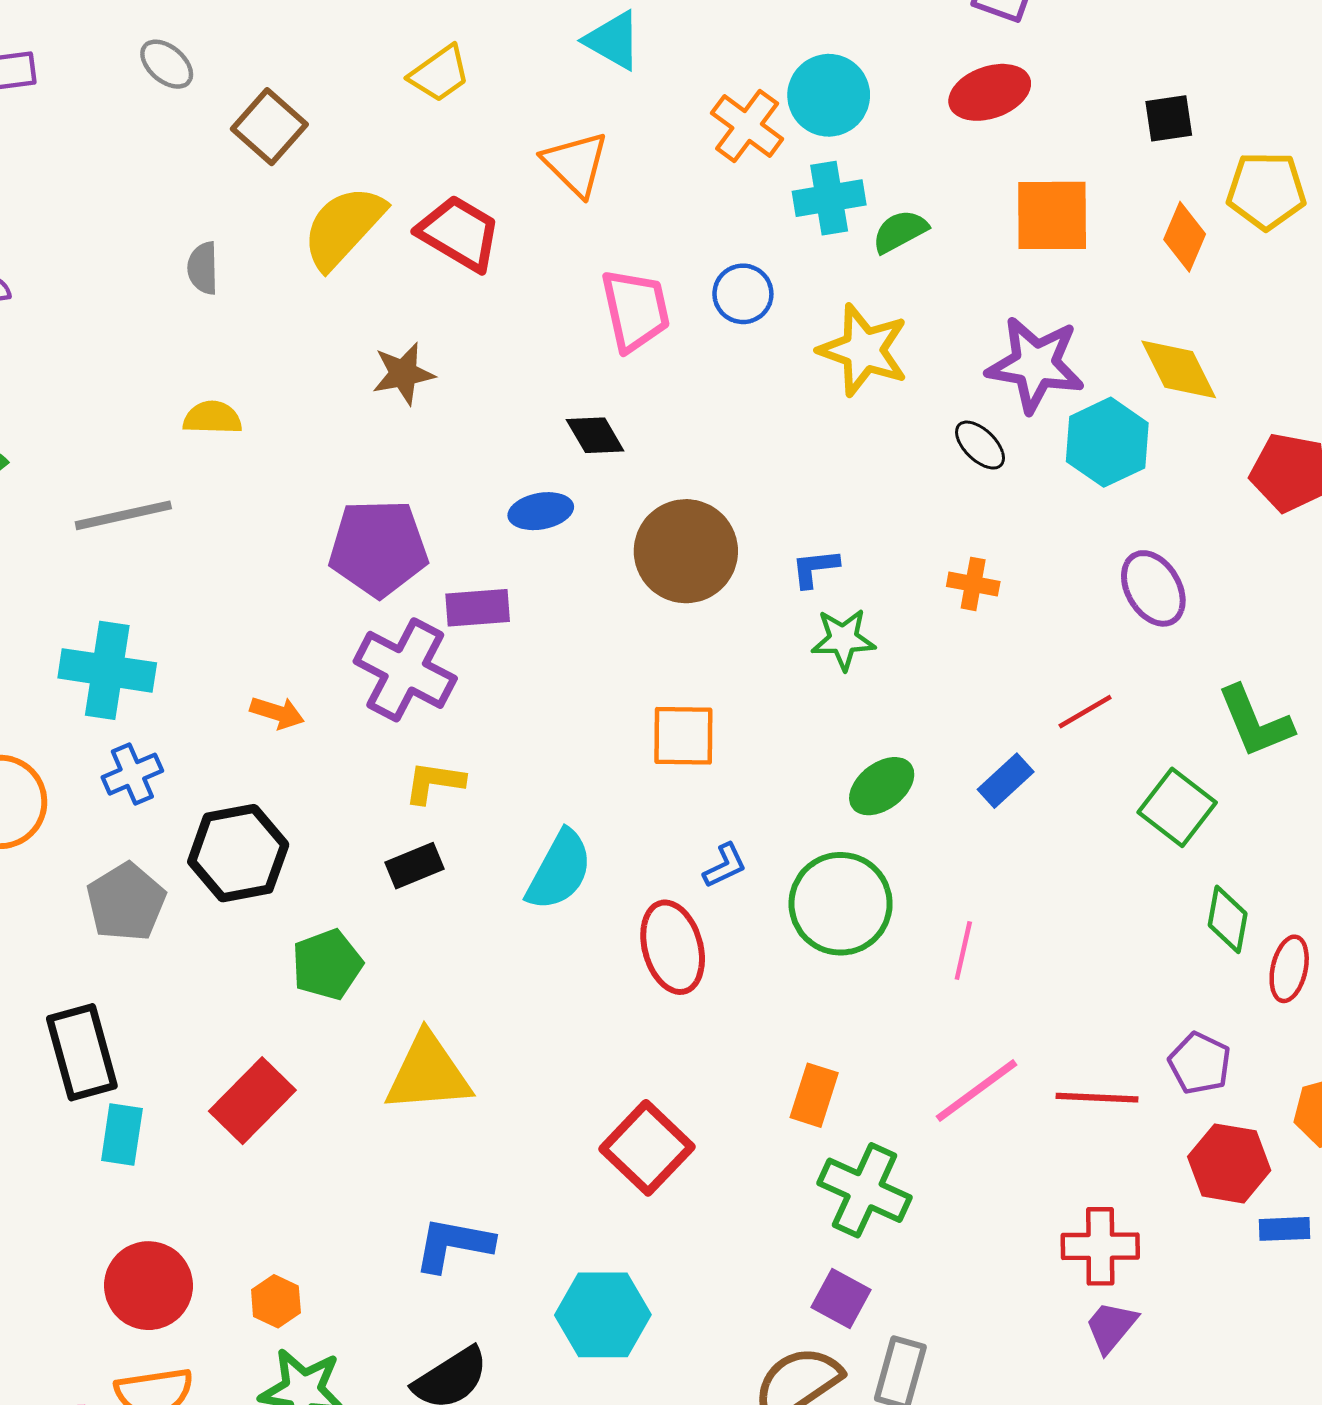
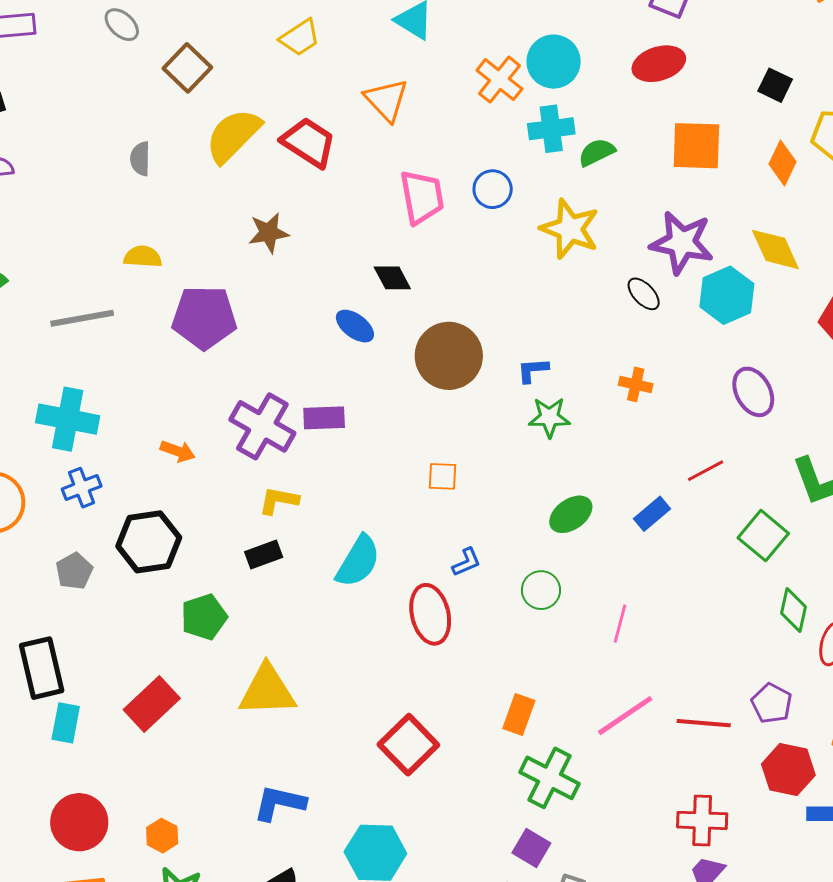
black square: (1169, 118) -> (775, 85), turned 32
blue ellipse: (541, 511) -> (355, 326), turned 45
purple pentagon: (378, 548) -> (204, 317), moved
purple rectangle: (478, 608) -> (324, 418), moved
orange square: (683, 736) -> (442, 476), size x0.7
gray pentagon: (126, 902) -> (74, 571), size x0.7
green circle: (841, 904) -> (541, 590), size x0.6

